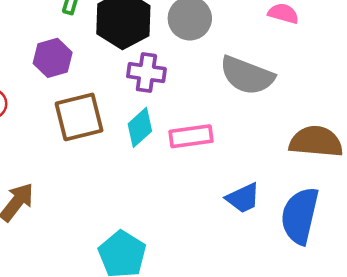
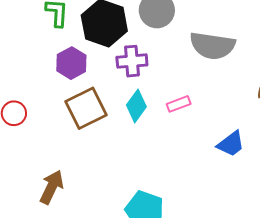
purple hexagon: (53, 58) -> (71, 63), moved
pink rectangle: (191, 136) -> (179, 104), size x0.7

